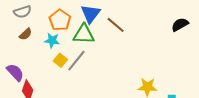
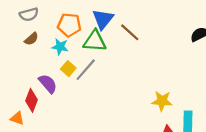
orange pentagon: (60, 20) -> (69, 25), turned -30
purple semicircle: (15, 72) -> (48, 84), moved

